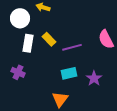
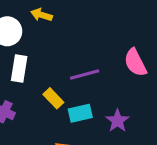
yellow rectangle: (49, 39) -> (53, 98), moved

